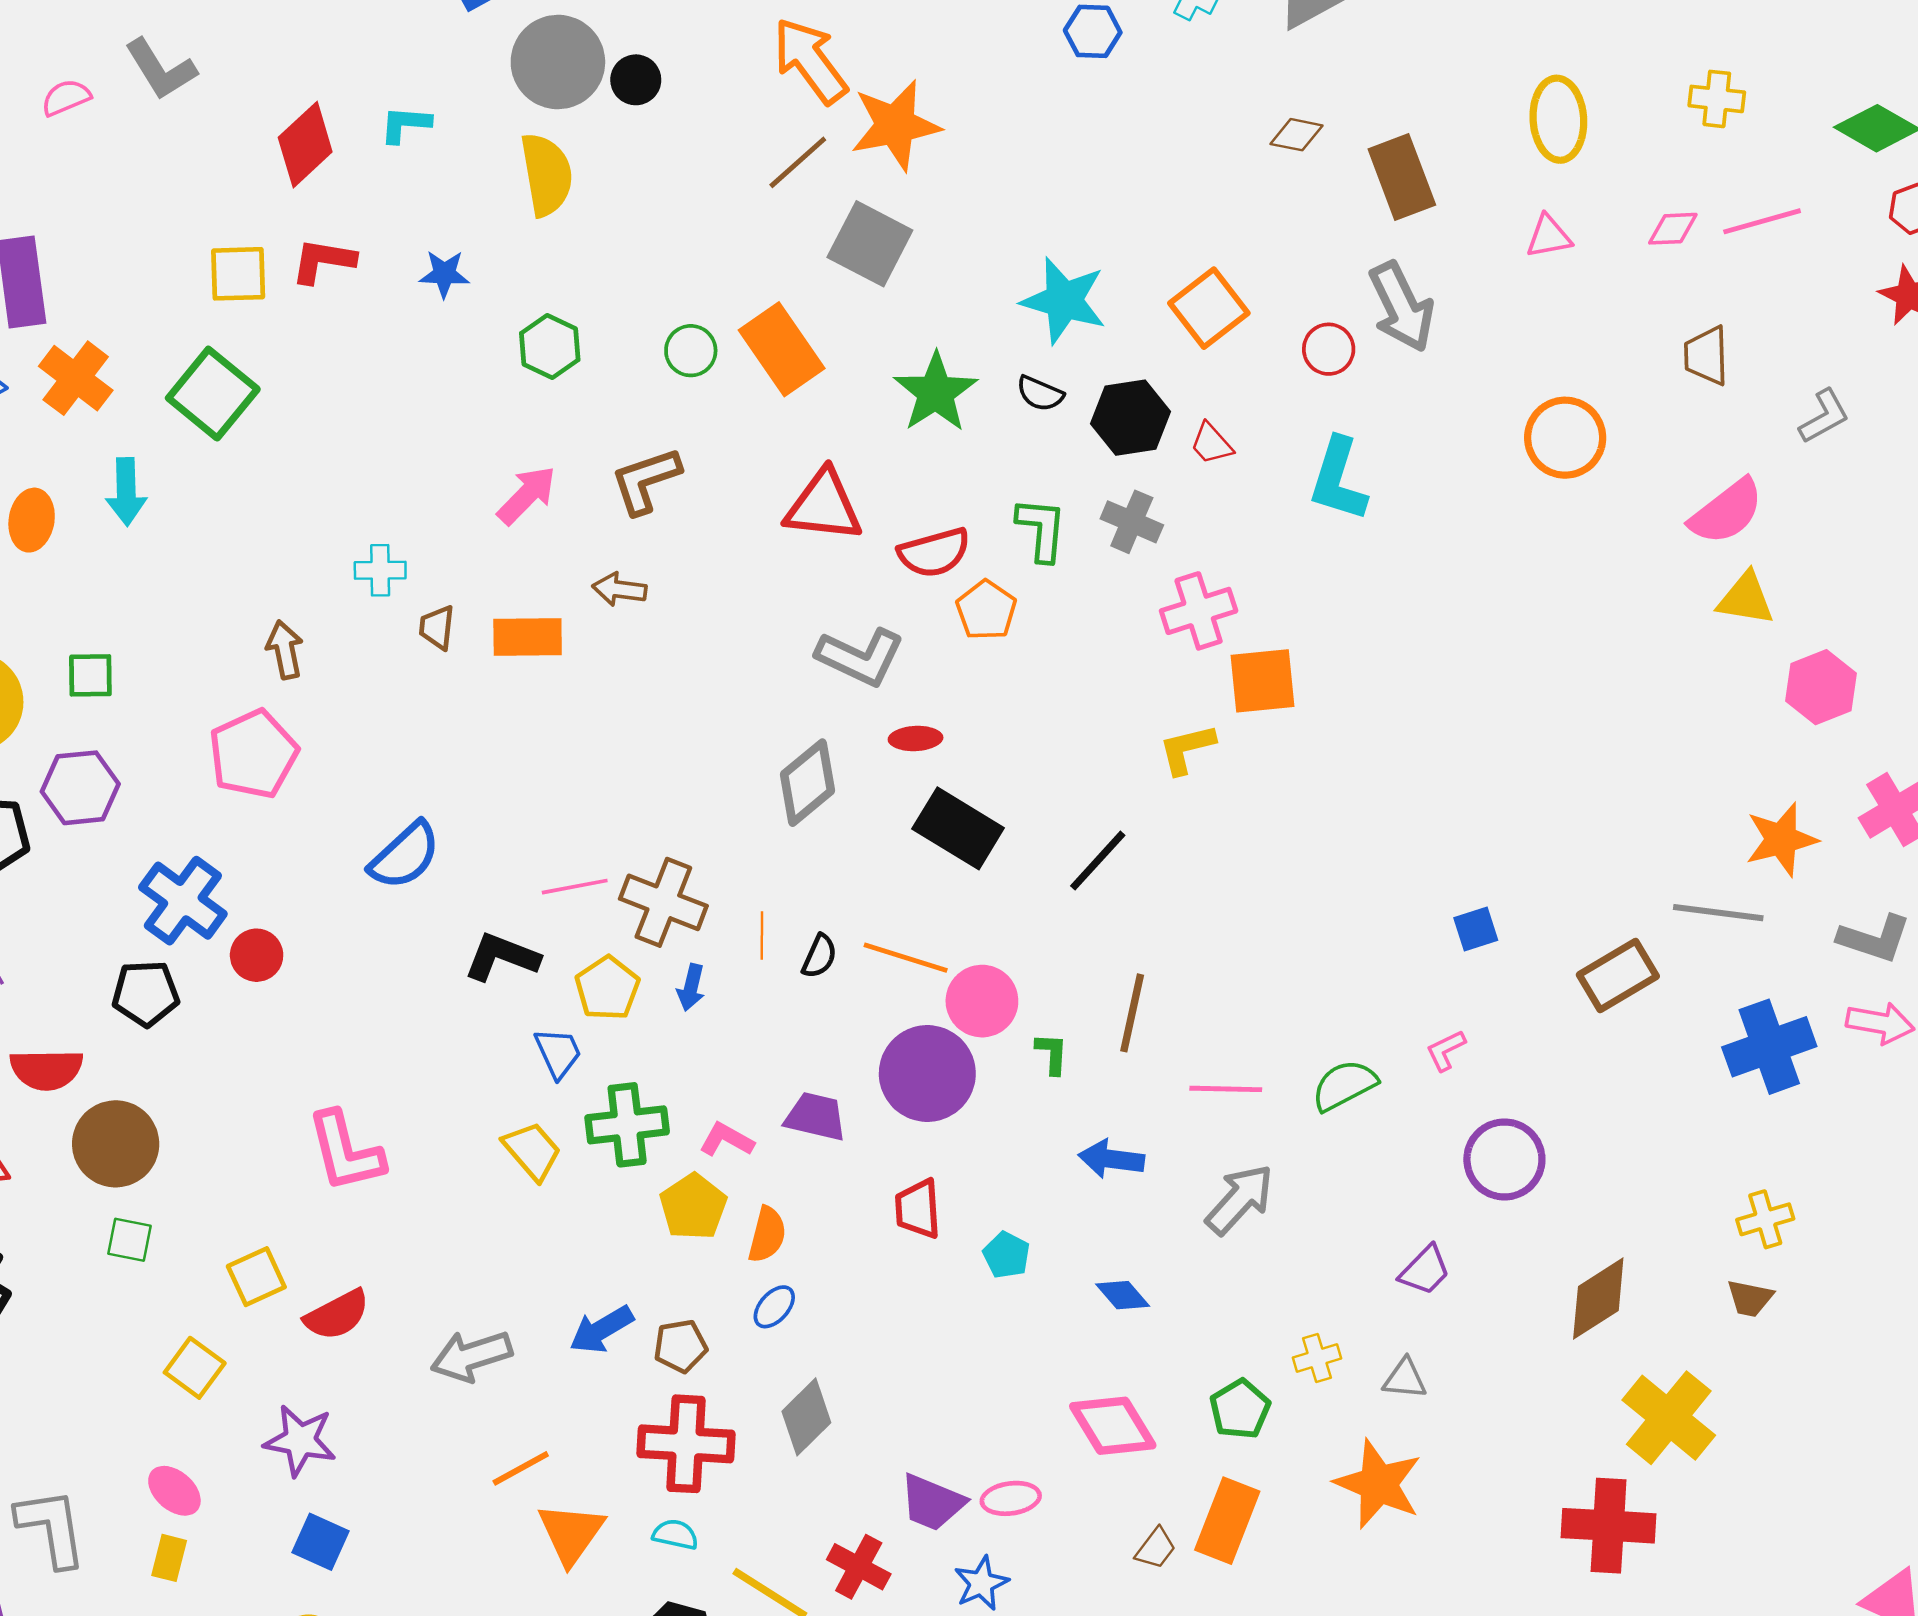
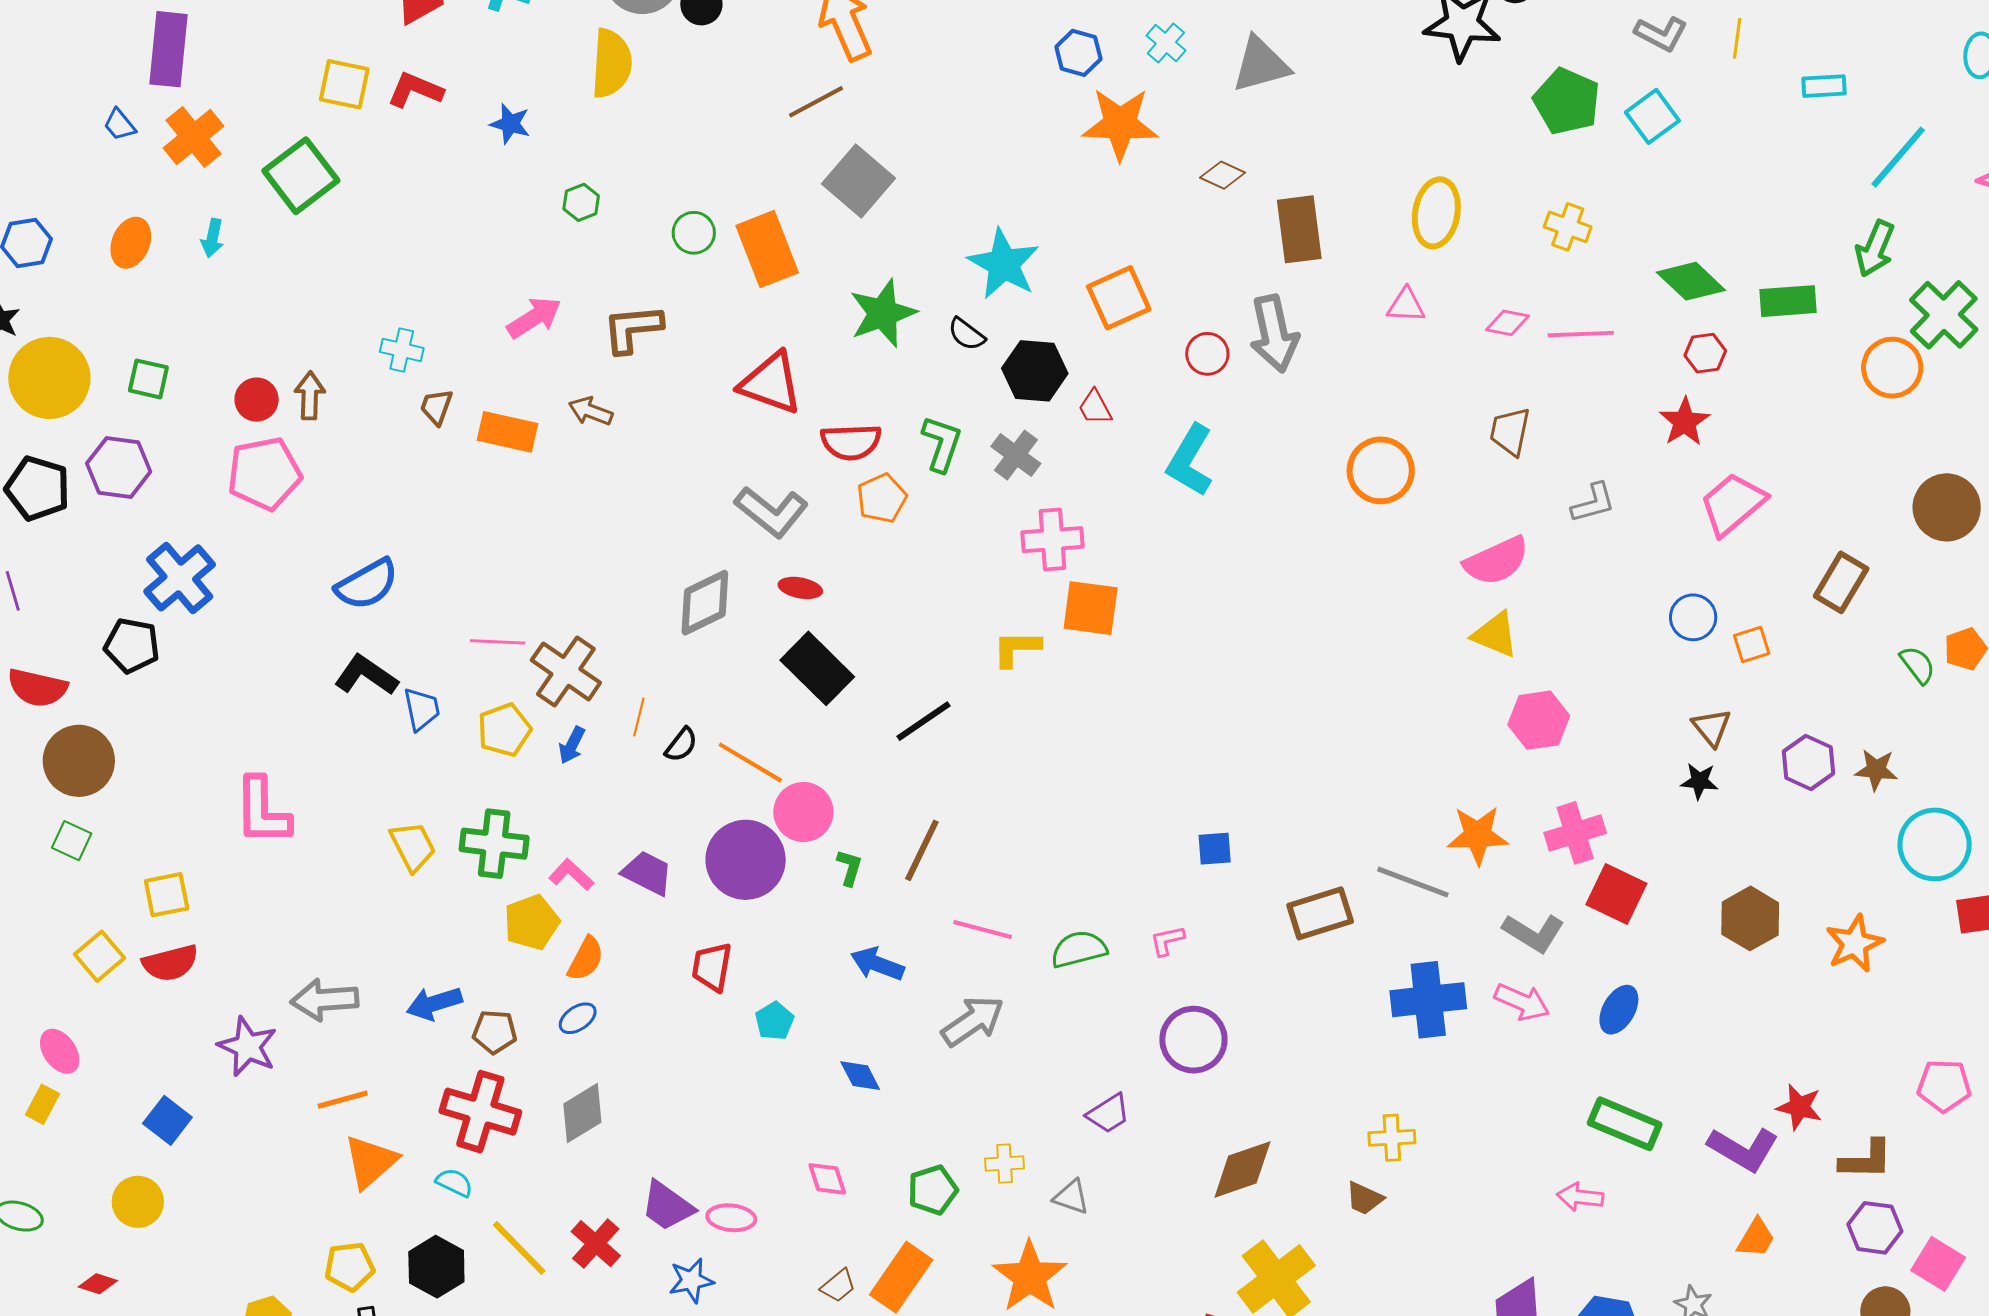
orange star: (895, 125) -> (1120, 124), moved
green hexagon: (550, 346) -> (581, 202), size x0.7
cyan arrow: (126, 492) -> (212, 238), size x0.7
red circle: (257, 955) -> (257, 400), moved
black L-shape: (502, 957) -> (366, 675), moved
blue trapezoid: (558, 1053) -> (422, 709), moved
red semicircle: (337, 1315) -> (170, 963), moved
pink diamond: (1113, 1426) -> (827, 1179), size x0.6
purple star: (300, 1440) -> (248, 1047), moved

